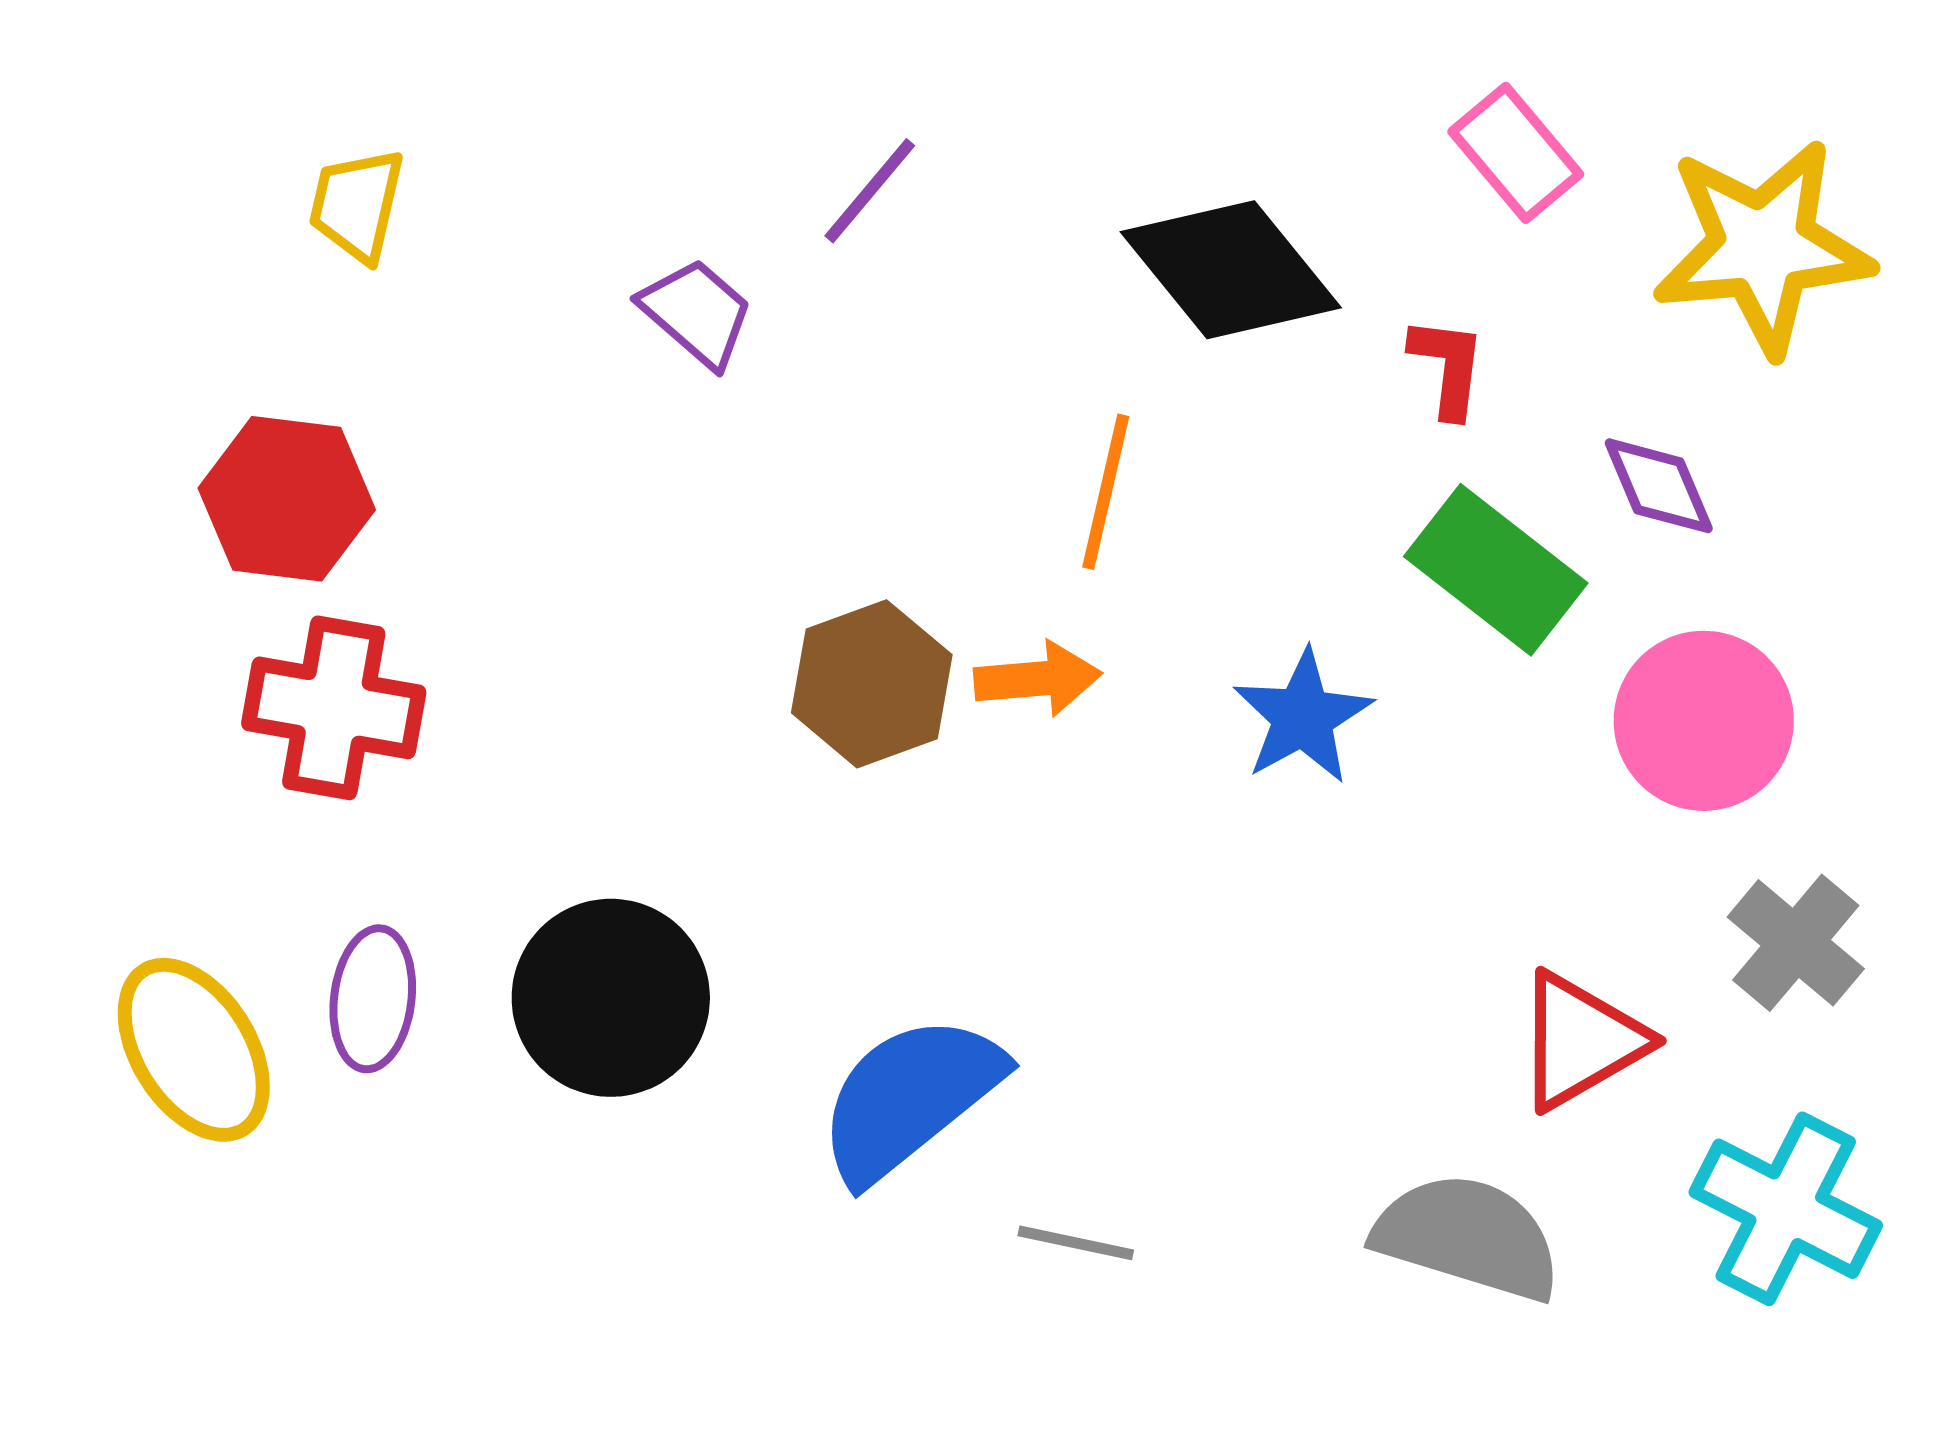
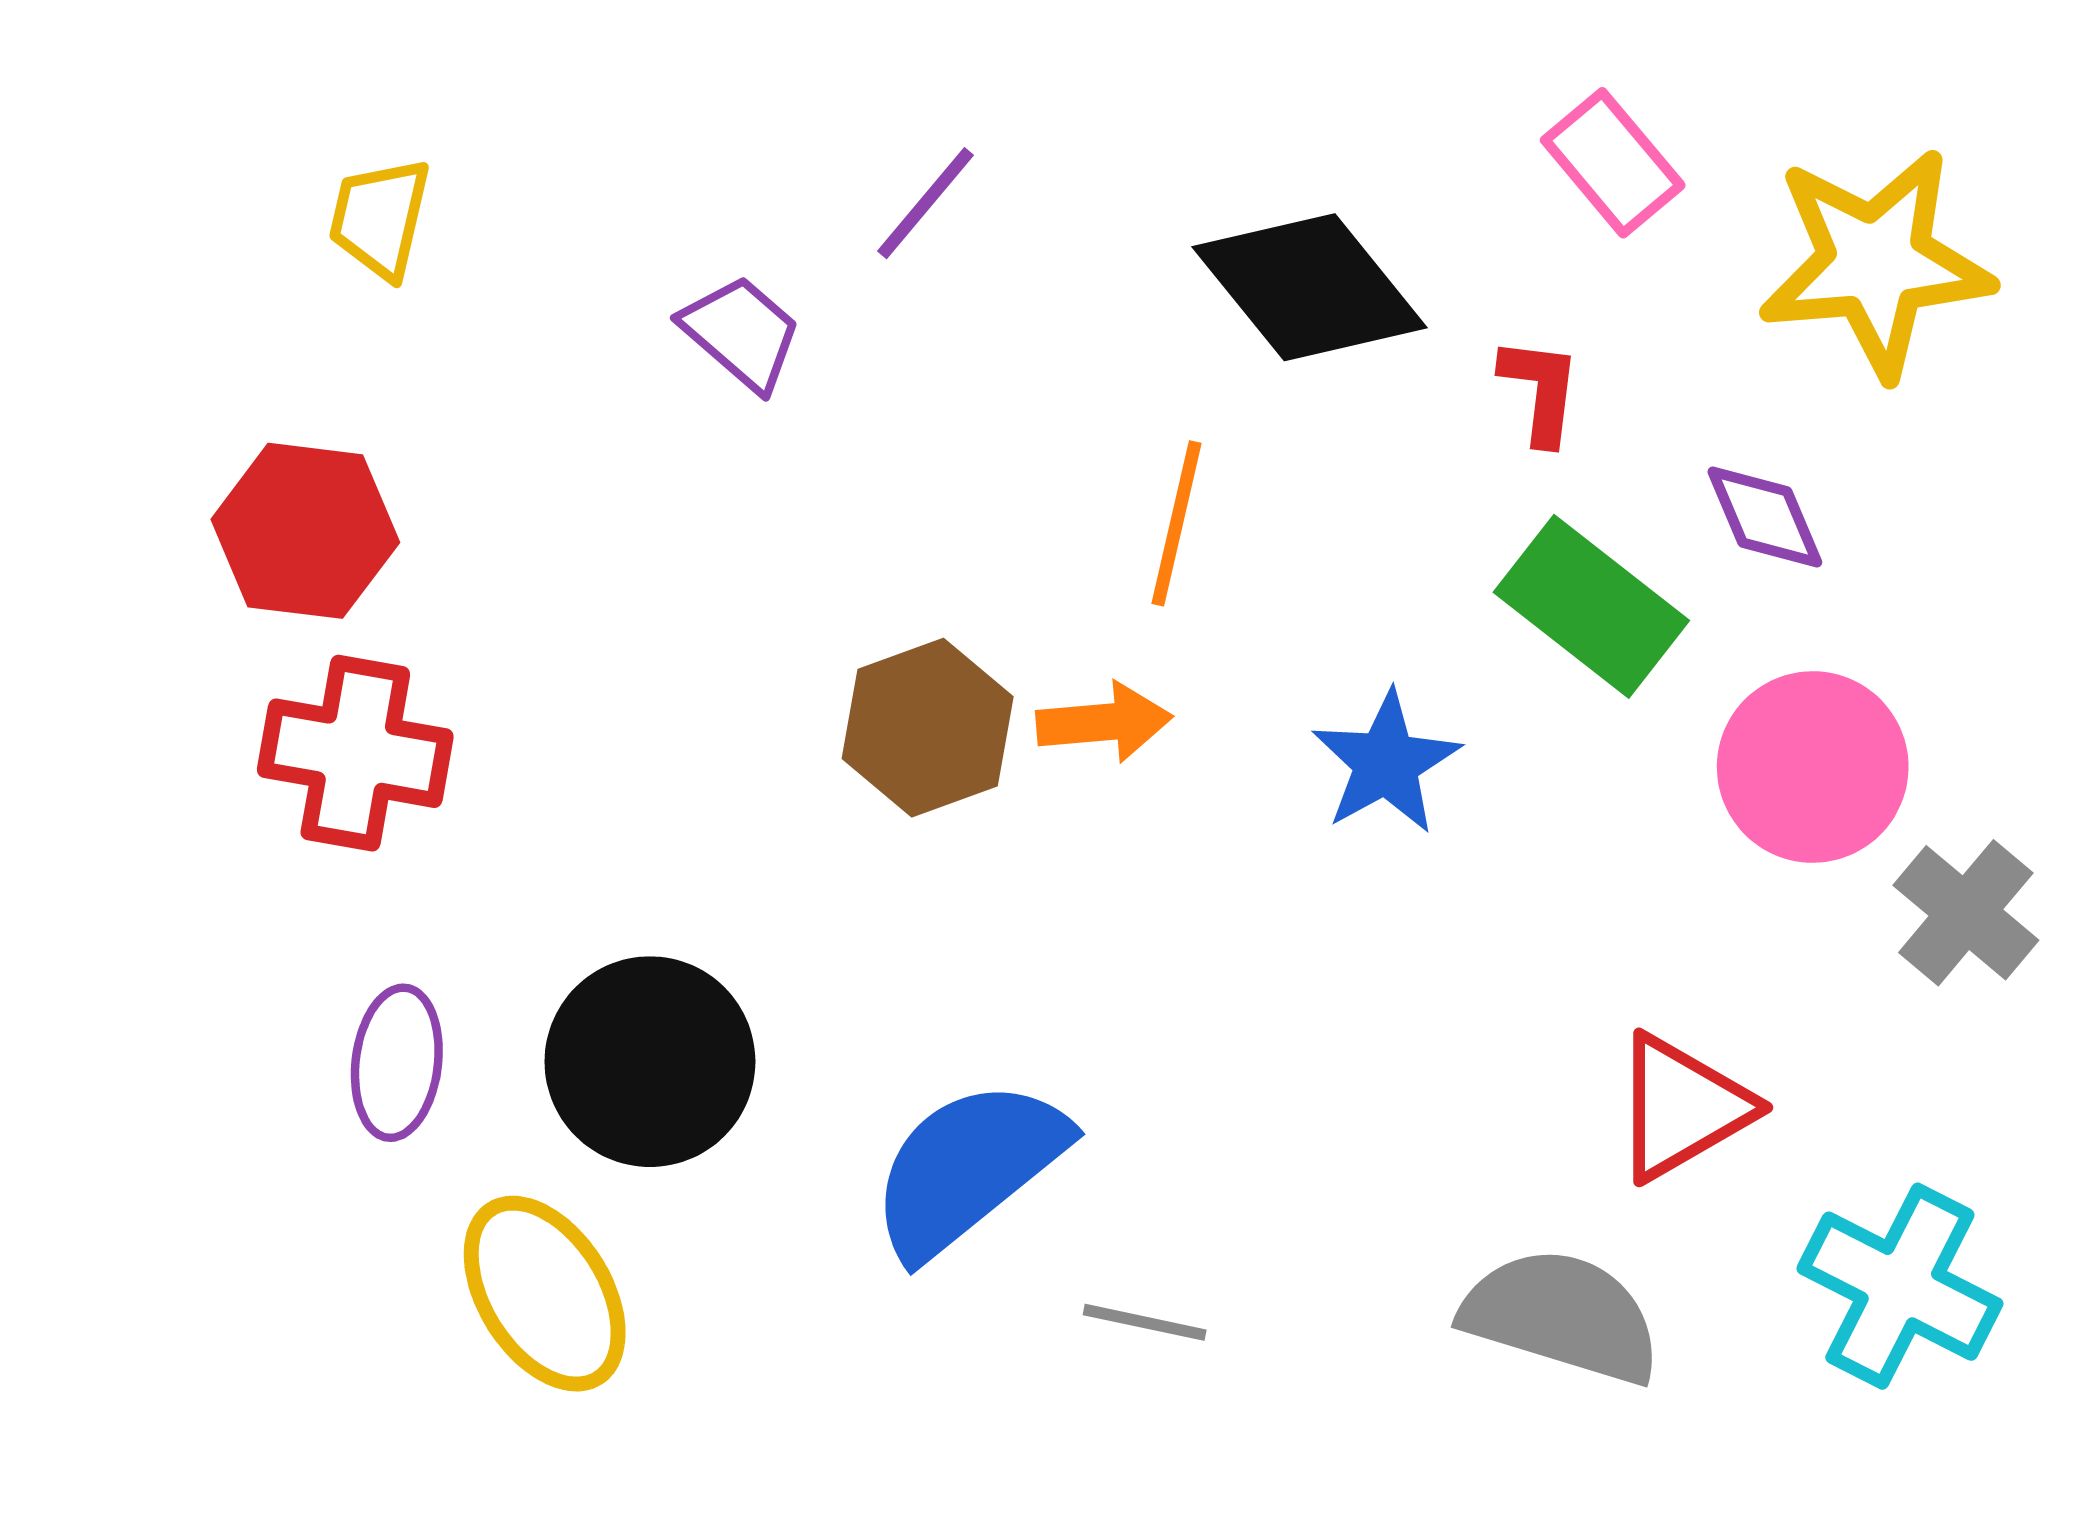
gray cross: (1796, 943) -> (1966, 913), moved
yellow ellipse: (194, 1050) -> (545, 1294), moved

